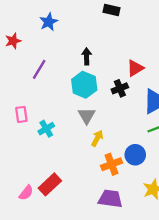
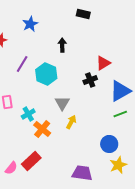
black arrow: (87, 56) -> (62, 45), moved
cyan hexagon: (84, 85) -> (46, 74), moved
blue circle: (135, 155) -> (109, 144), moved
orange cross: (112, 164) -> (42, 129), moved, turned -30

